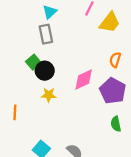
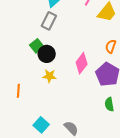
gray rectangle: (46, 34) -> (49, 21), turned 36
pink diamond: (84, 79) -> (82, 63), turned -30

